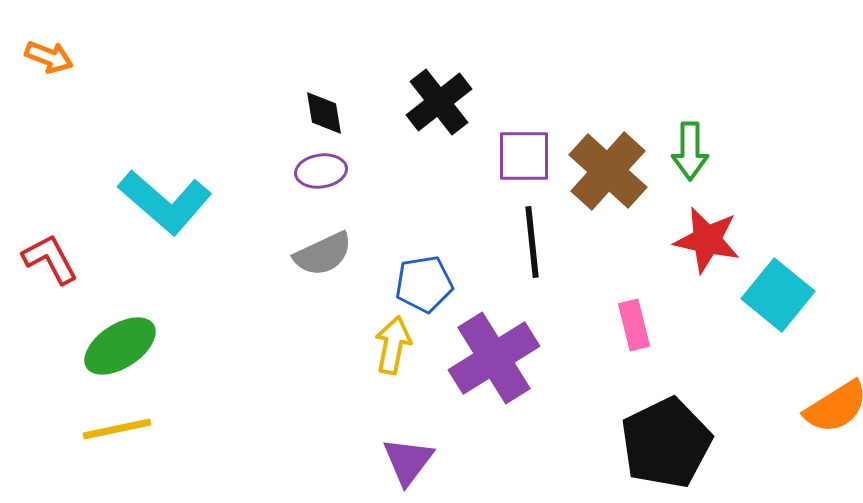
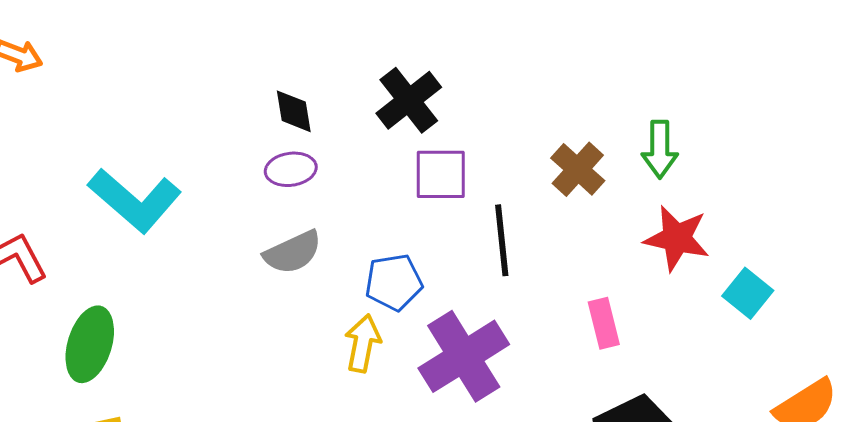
purple square: (524, 156) -> (441, 174), moved
brown cross: (608, 171) -> (578, 169), size x0.7
cyan square: (778, 295) -> (748, 293), size x0.7
green ellipse: (120, 346) -> (90, 344), turned -40

